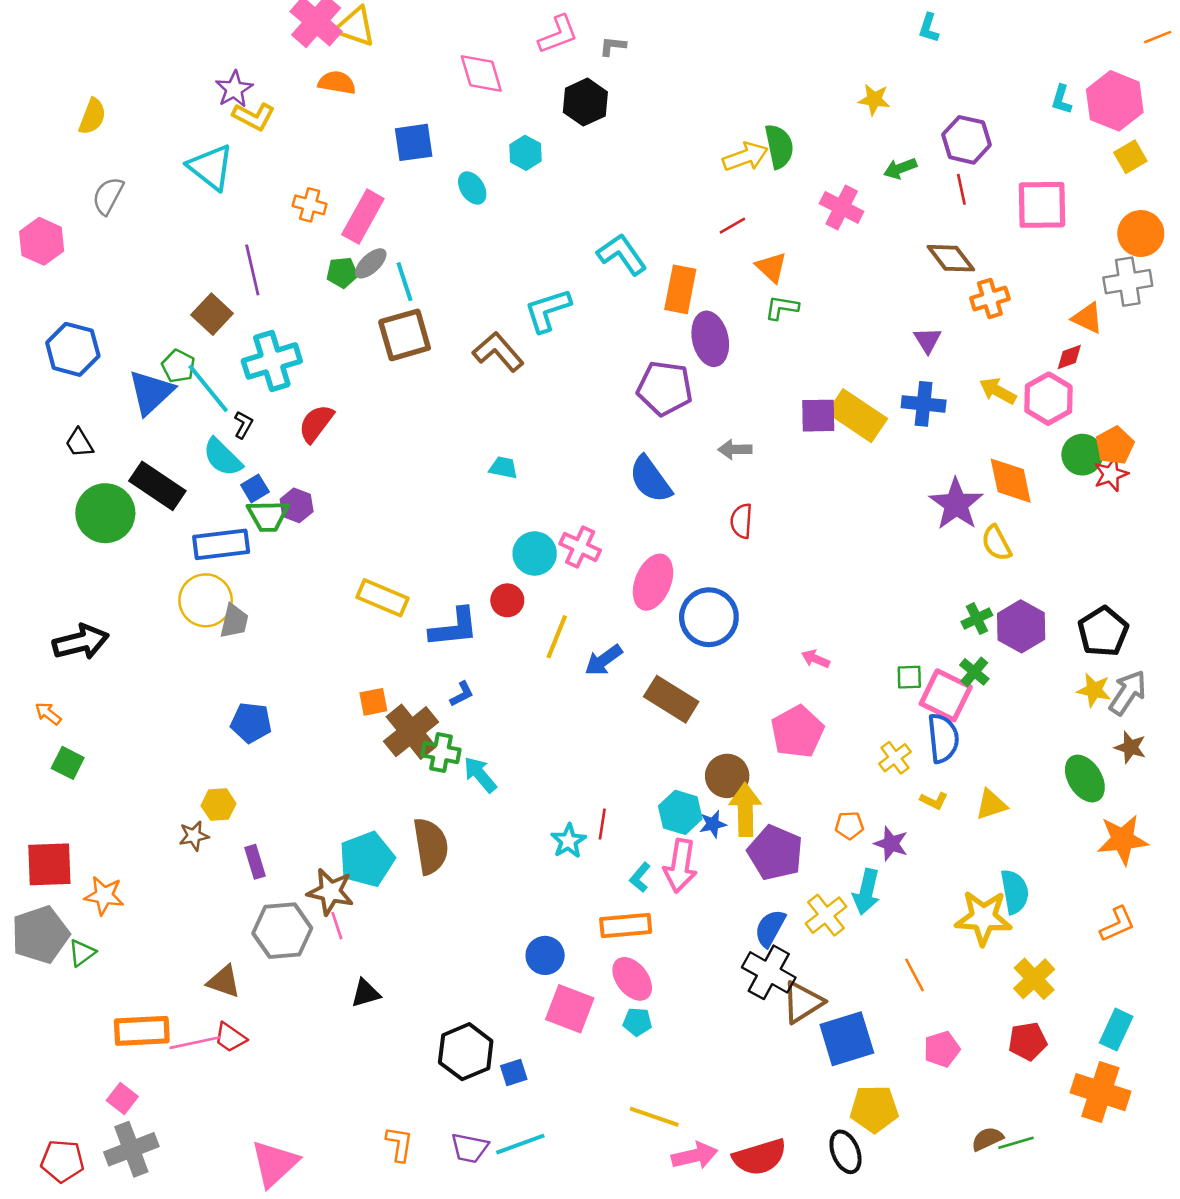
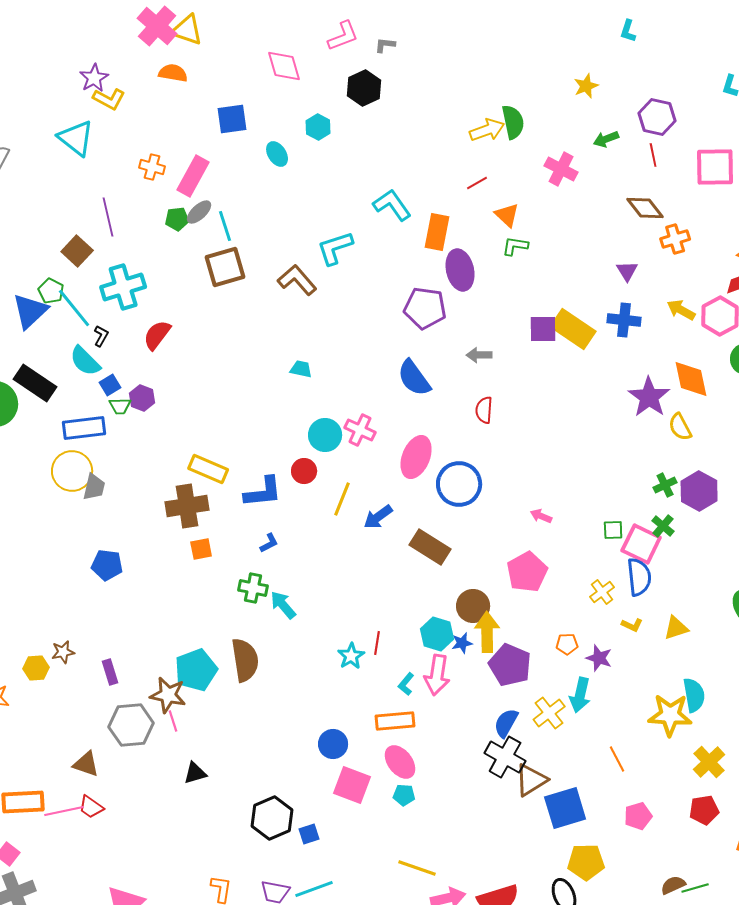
yellow star: (874, 100) -> (586, 86), turned -30
green trapezoid: (268, 516) -> (120, 406), size x0.7
brown cross: (411, 732) -> (187, 506), moved, turned 30
yellow hexagon: (219, 805) -> (36, 668), moved

